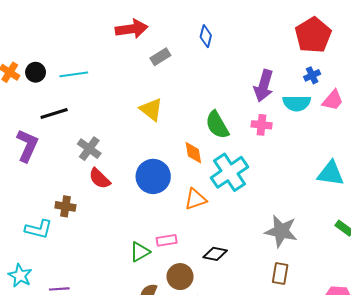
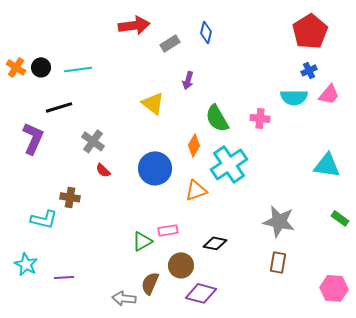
gray rectangle: (160, 57) -> (170, 43), moved
purple arrow: (264, 86) -> (188, 80), moved, size x0.6
orange diamond: (193, 153) -> (194, 145), turned 40
red semicircle: (100, 179) -> (103, 170), size x0.7

